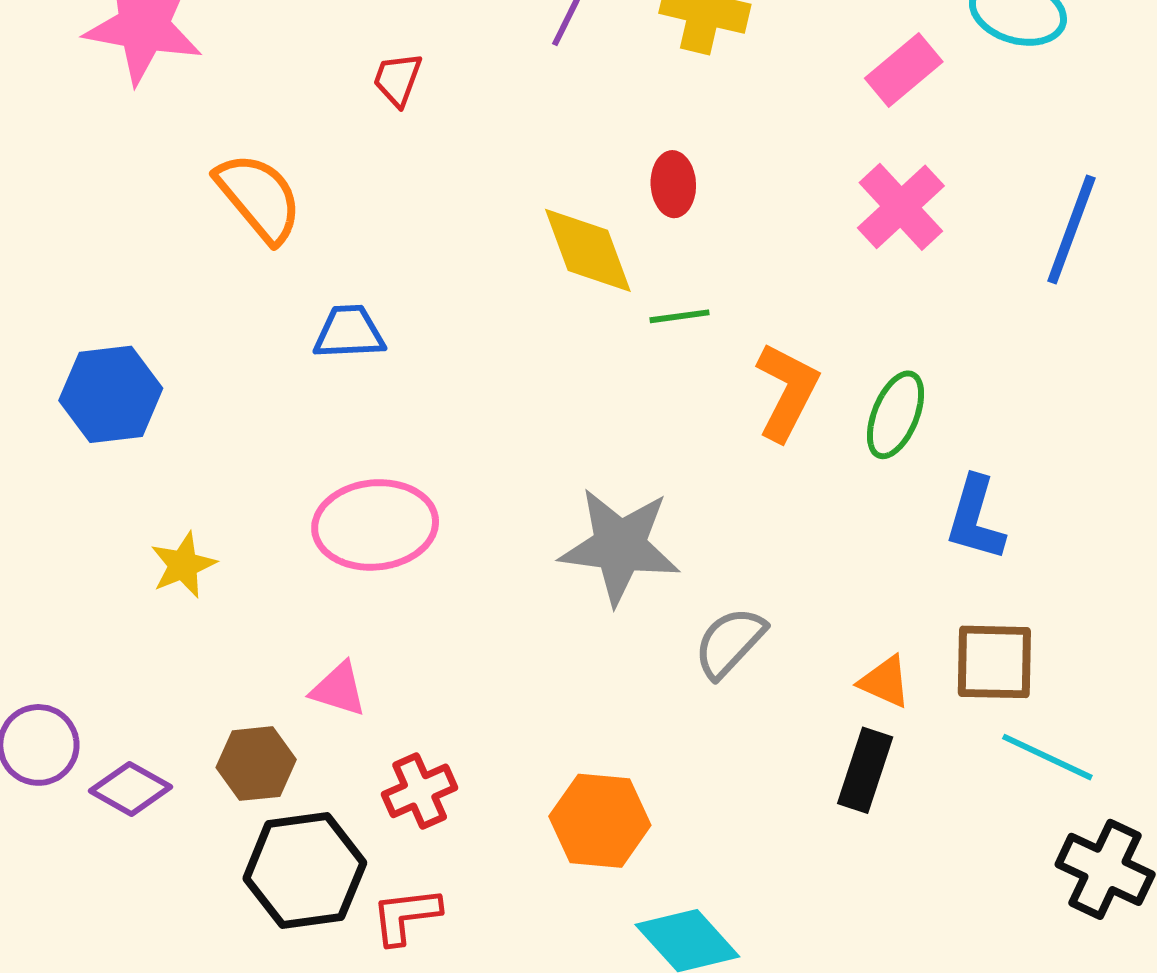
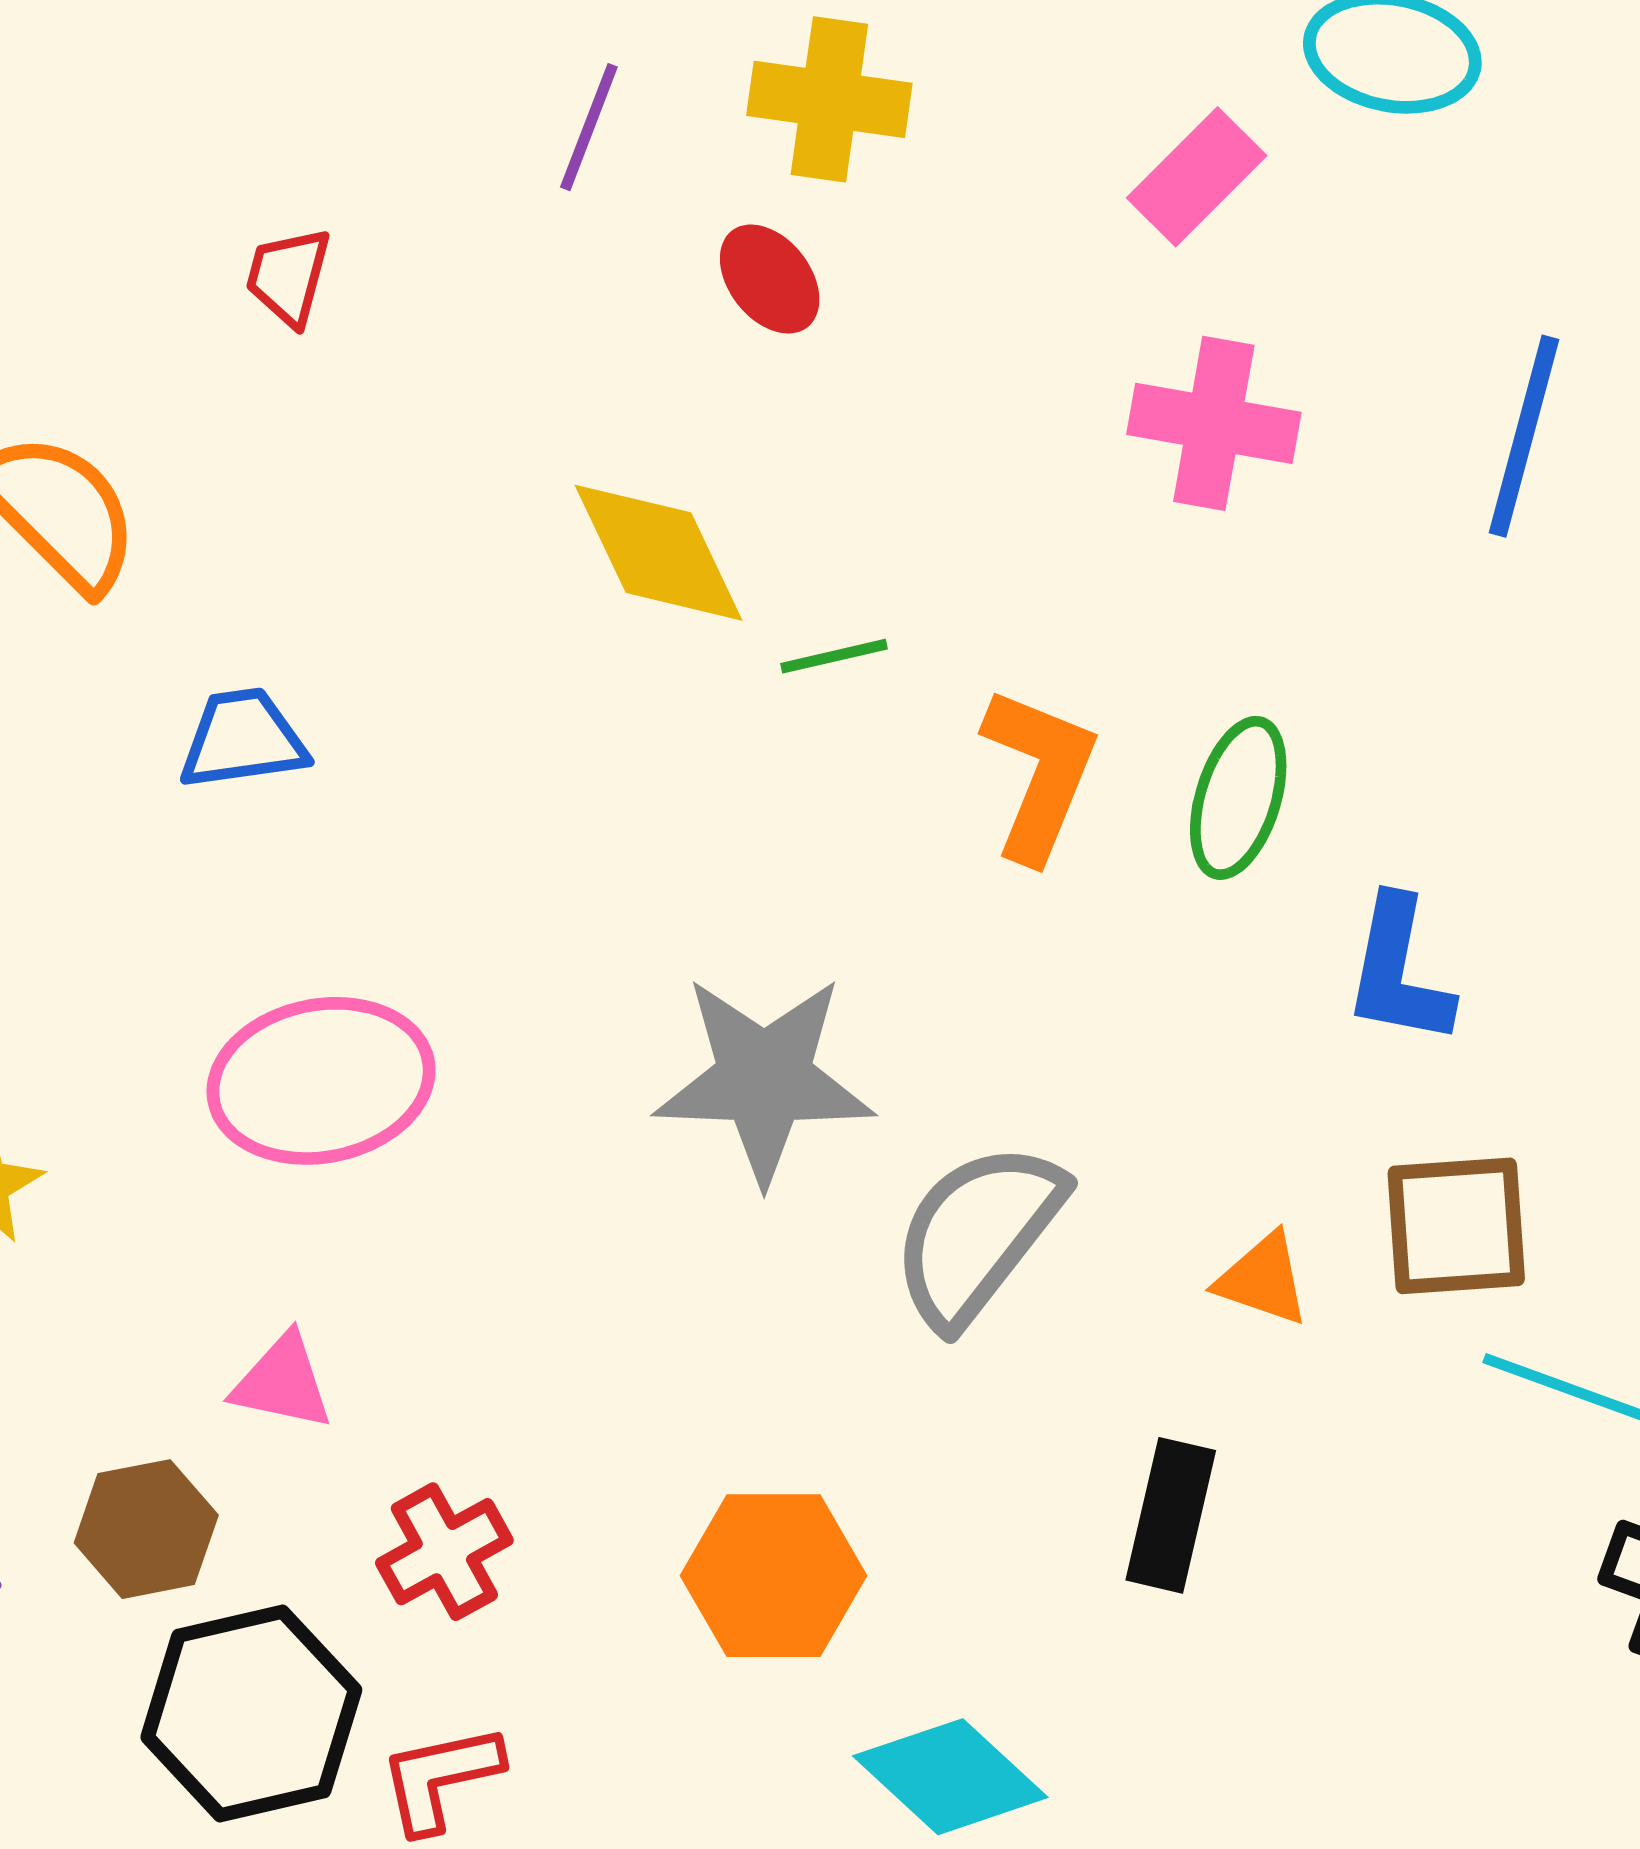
red ellipse: (673, 184) -> (770, 279), moved, turned -30
pink cross: (901, 207) -> (1214, 423), turned -32
gray semicircle: (730, 642) -> (977, 1234), size x1.4
black rectangle: (865, 770) -> (1171, 1515), moved

